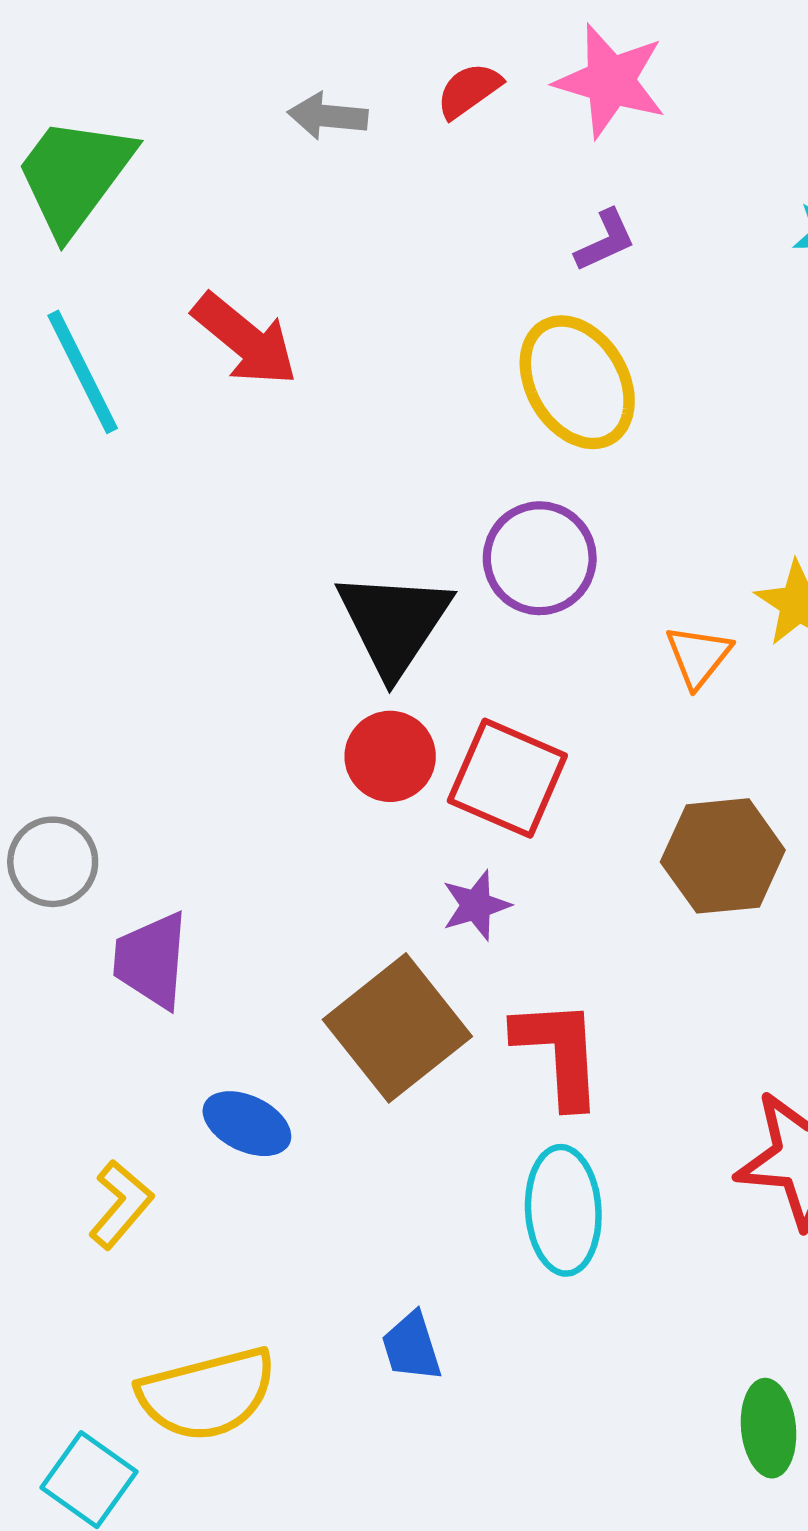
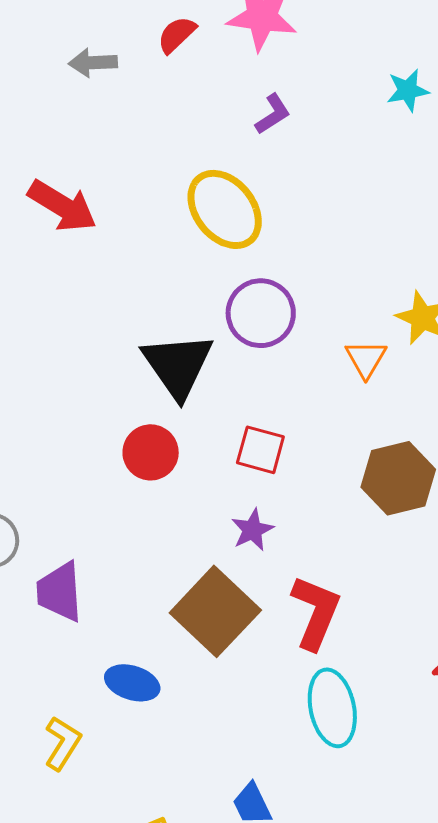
yellow ellipse: (577, 382) -> (225, 209), moved
red circle: (390, 756) -> (151, 452), moved
red square: (507, 778) -> (260, 450), size x0.7
red L-shape: (559, 1053) -> (316, 612), turned 34

